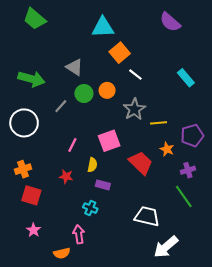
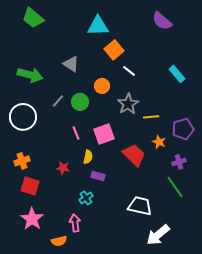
green circle: (84, 94) -> (80, 102), moved
pink line: (72, 145) -> (76, 133), moved, turned -48
cyan cross: (90, 208) -> (86, 198), turned 32
pink star: (34, 230) -> (32, 219), size x1.6

